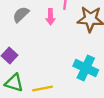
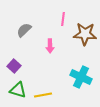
pink arrow: (50, 17) -> (50, 46), moved

